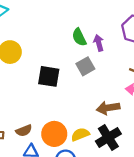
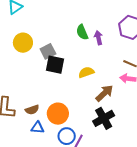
gray square: (85, 66) -> (48, 51), moved
brown arrow: (108, 108) -> (104, 93), turned 144
yellow semicircle: (80, 134) -> (86, 72), moved

